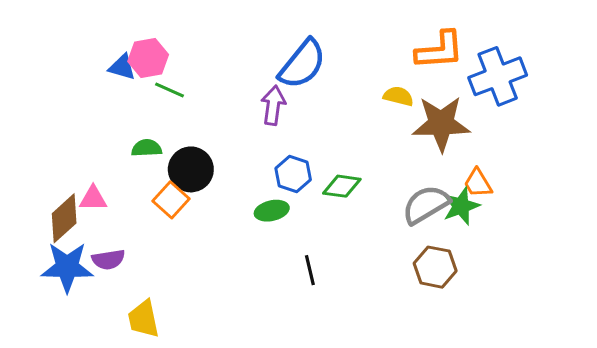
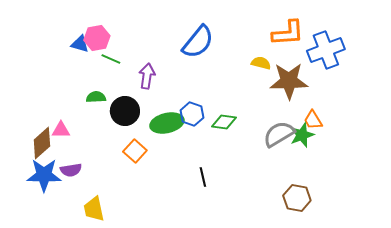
purple arrow: (273, 105) -> (147, 76), moved
orange square: (171, 200) -> (135, 151), moved
green ellipse: (272, 211) -> (167, 123), moved, size x1.5
brown hexagon: (435, 267) -> (297, 198), moved

